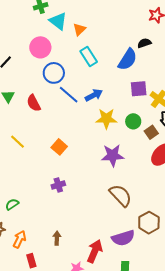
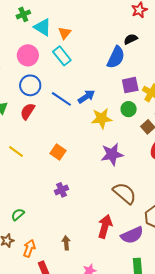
cyan rectangle: (89, 56) -> (62, 56), moved
blue circle: (54, 73) -> (30, 85), moved
red semicircle: (34, 103) -> (28, 111), turned 66
green circle: (133, 121) -> (129, 109), moved
red arrow: (95, 251) -> (105, 226), moved

